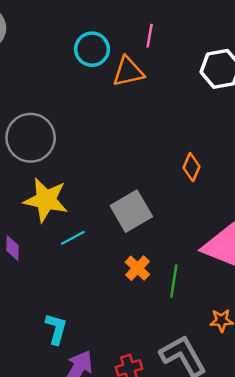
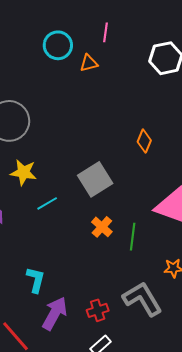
orange triangle: (128, 72) -> (89, 63), size x0.7
yellow star: (46, 200) -> (23, 172), size x0.7

